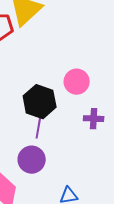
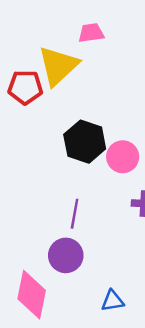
black hexagon: (40, 102) -> (85, 142), moved

